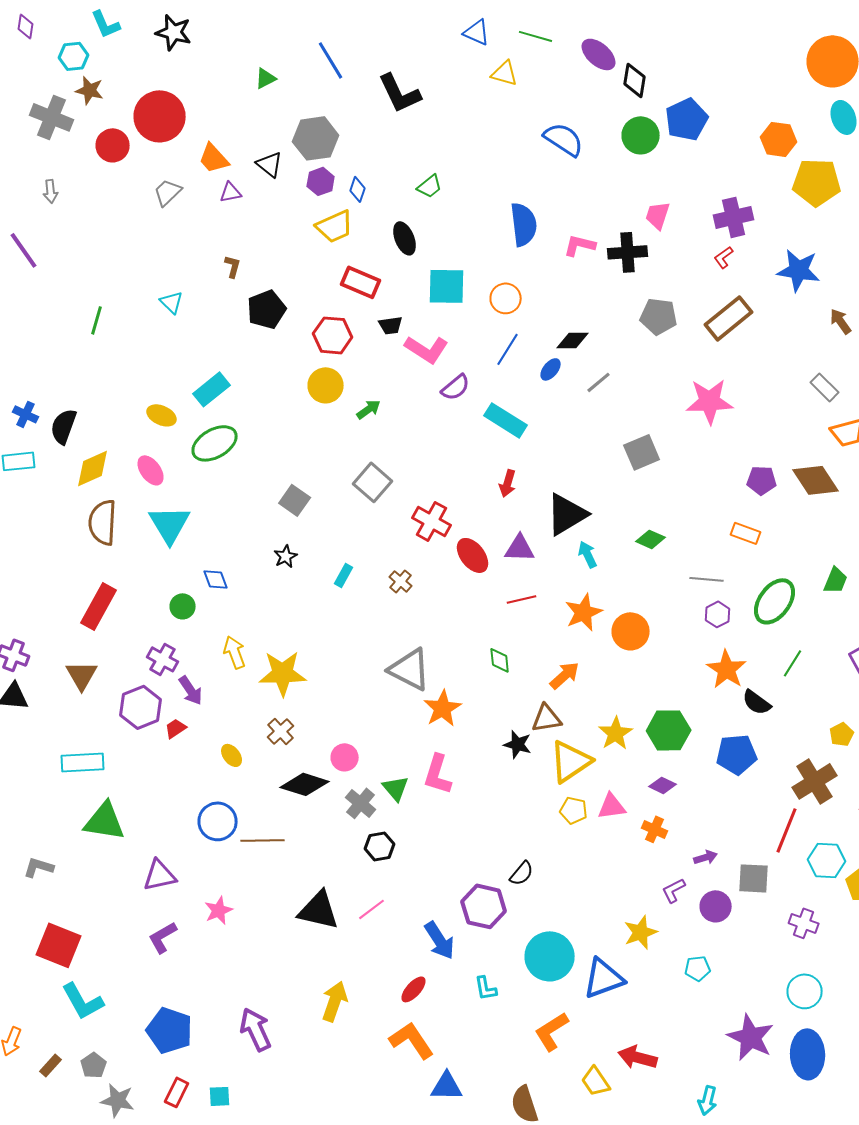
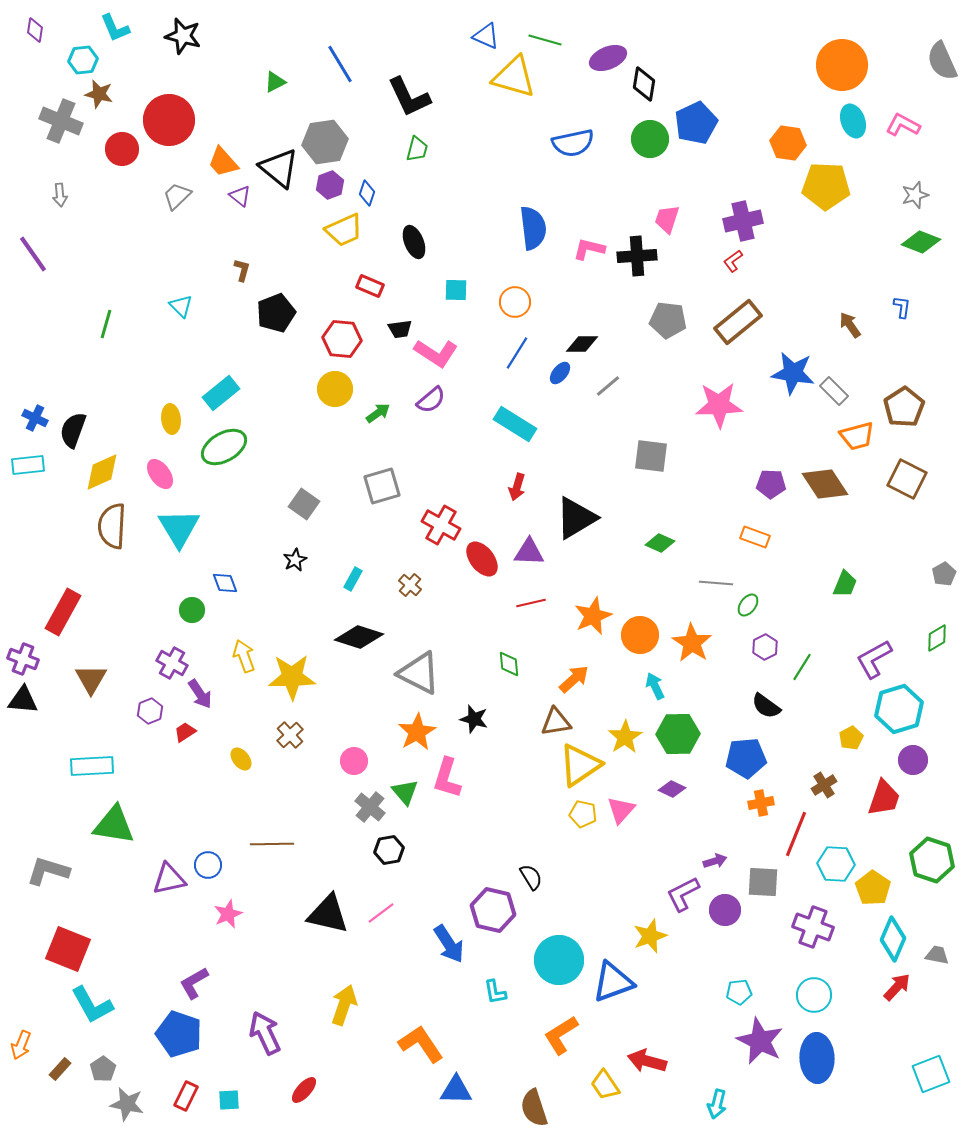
purple ellipse: (599, 54) -> (608, 58), turned -63
yellow triangle: (505, 73) -> (514, 77), size x1.6
blue semicircle: (564, 139) -> (573, 143), turned 135
black triangle: (270, 164) -> (279, 168), size x1.5
green trapezoid: (430, 186) -> (417, 149), moved, turned -36
purple triangle: (231, 192) -> (240, 196), turned 50
blue star: (799, 270) -> (793, 373), moved
red rectangle: (361, 282) -> (370, 286), size x0.7
cyan square: (447, 286) -> (456, 290), size x0.6
purple semicircle: (456, 387) -> (431, 400), moved
yellow ellipse: (162, 415) -> (171, 419), turned 60
gray square: (642, 452) -> (651, 456), turned 30
gray square: (373, 482) -> (382, 486), turned 33
cyan arrow: (588, 554) -> (655, 686), moved
green ellipse: (775, 601) -> (748, 605), moved, size x0.5
red rectangle: (99, 606) -> (63, 612), moved
purple hexagon: (718, 614) -> (765, 647), moved
orange star: (727, 669) -> (692, 643), moved
purple hexagon: (141, 707) -> (150, 711), size x0.6
orange star: (443, 708) -> (417, 732), moved
black star: (518, 744) -> (474, 719), moved
brown cross: (815, 781) -> (824, 785), size x0.6
black diamond: (305, 784) -> (359, 637), moved
pink triangle: (612, 806) -> (621, 810), turned -40
blue circle: (218, 821) -> (208, 865), moved, size x0.7
orange cross: (655, 829) -> (761, 803), moved, turned -35
gray L-shape: (39, 867) -> (48, 871), size x1.4
black semicircle: (522, 873) -> (531, 877), turned -72
purple L-shape: (674, 890) -> (683, 894), size x1.4
purple cross: (804, 923) -> (813, 927), size x1.4
purple L-shape: (163, 937) -> (194, 983), moved
cyan pentagon: (698, 968) -> (739, 992), moved
red ellipse: (414, 989) -> (304, 1090), moved

